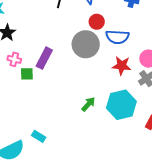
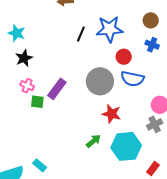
red circle: (97, 22) -> (124, 57), moved
red star: (122, 66) -> (112, 114), moved

